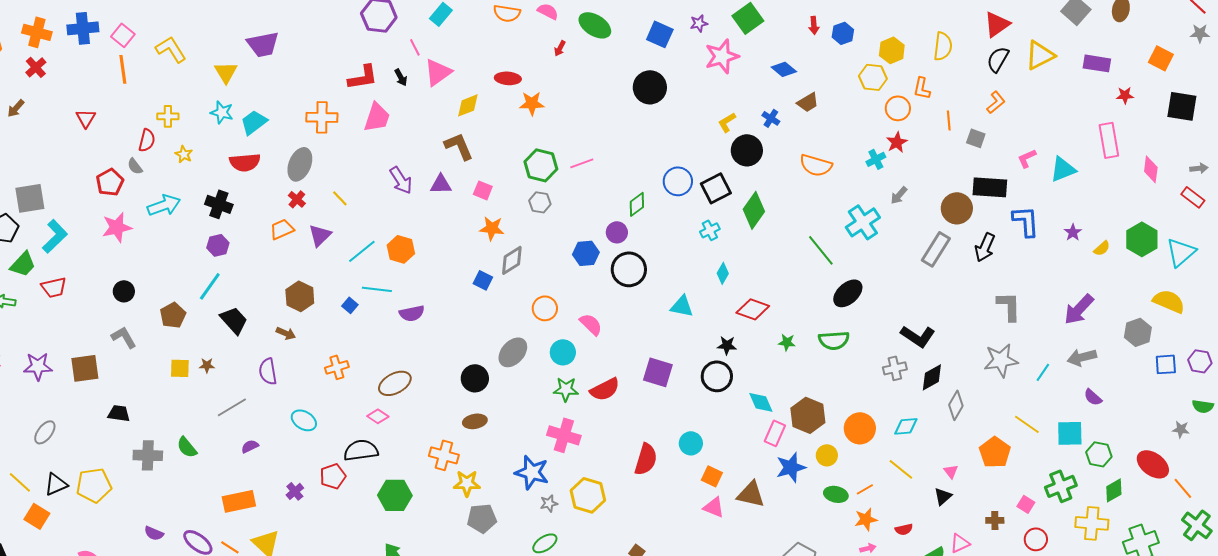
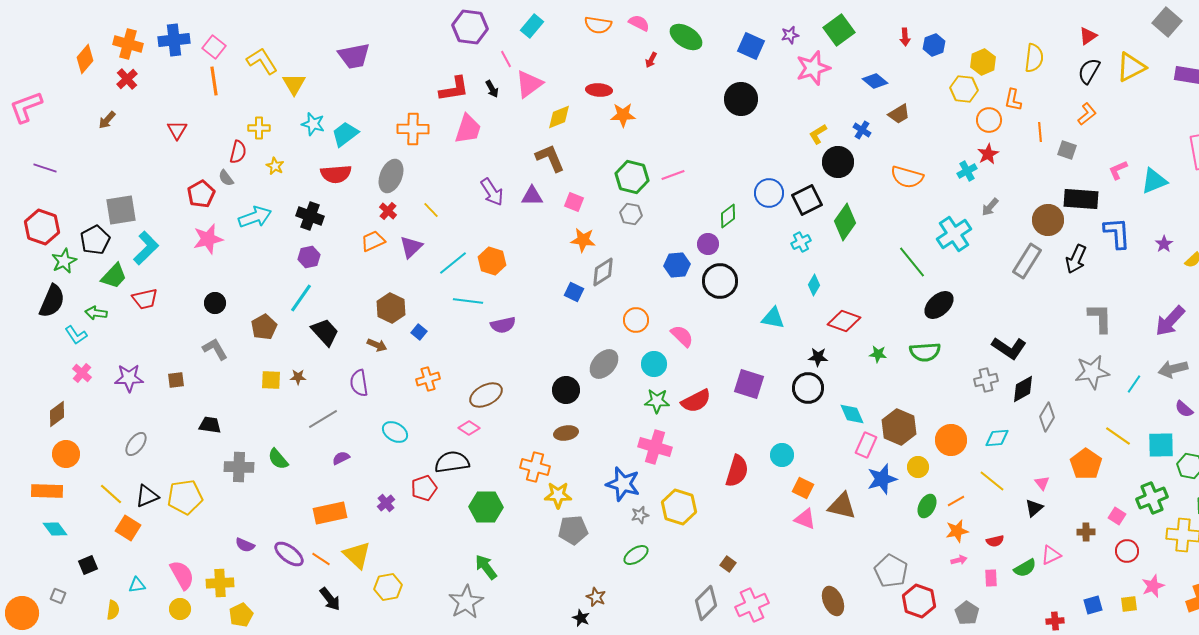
red triangle: (997, 24) -> (1088, 36), size x0.7
yellow triangle: (226, 72) -> (294, 84), moved
blue square: (350, 305) -> (419, 332), moved
brown square: (85, 368) -> (176, 380), size x0.6
green ellipse: (836, 494) -> (927, 506), turned -75

